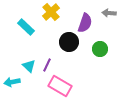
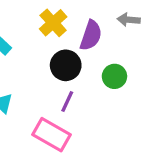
yellow cross: (51, 12) -> (53, 23), moved
purple line: (47, 65) -> (67, 102), moved

